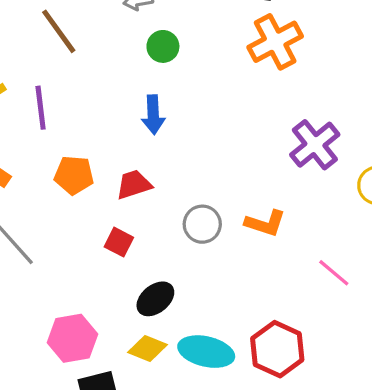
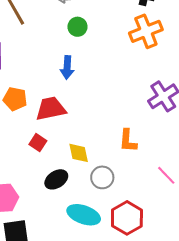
red trapezoid: (134, 185) -> (51, 109), size x1.4
orange L-shape: (265, 223) -> (128, 141), turned 70
gray circle: (202, 224) -> (102, 177), moved
yellow diamond: (147, 348) -> (79, 153), moved, turned 50

